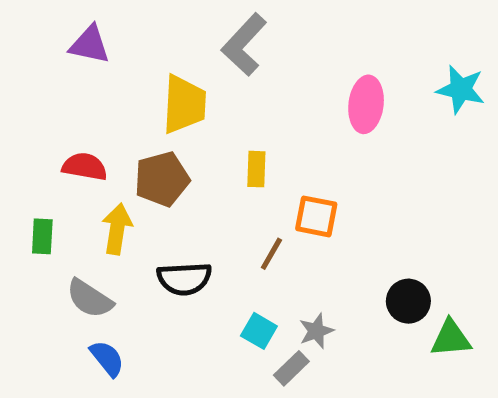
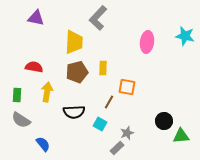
brown pentagon: (162, 179) -> (77, 72), moved
gray semicircle: (90, 299) -> (21, 120), moved
cyan square: (259, 331) -> (100, 124), moved

